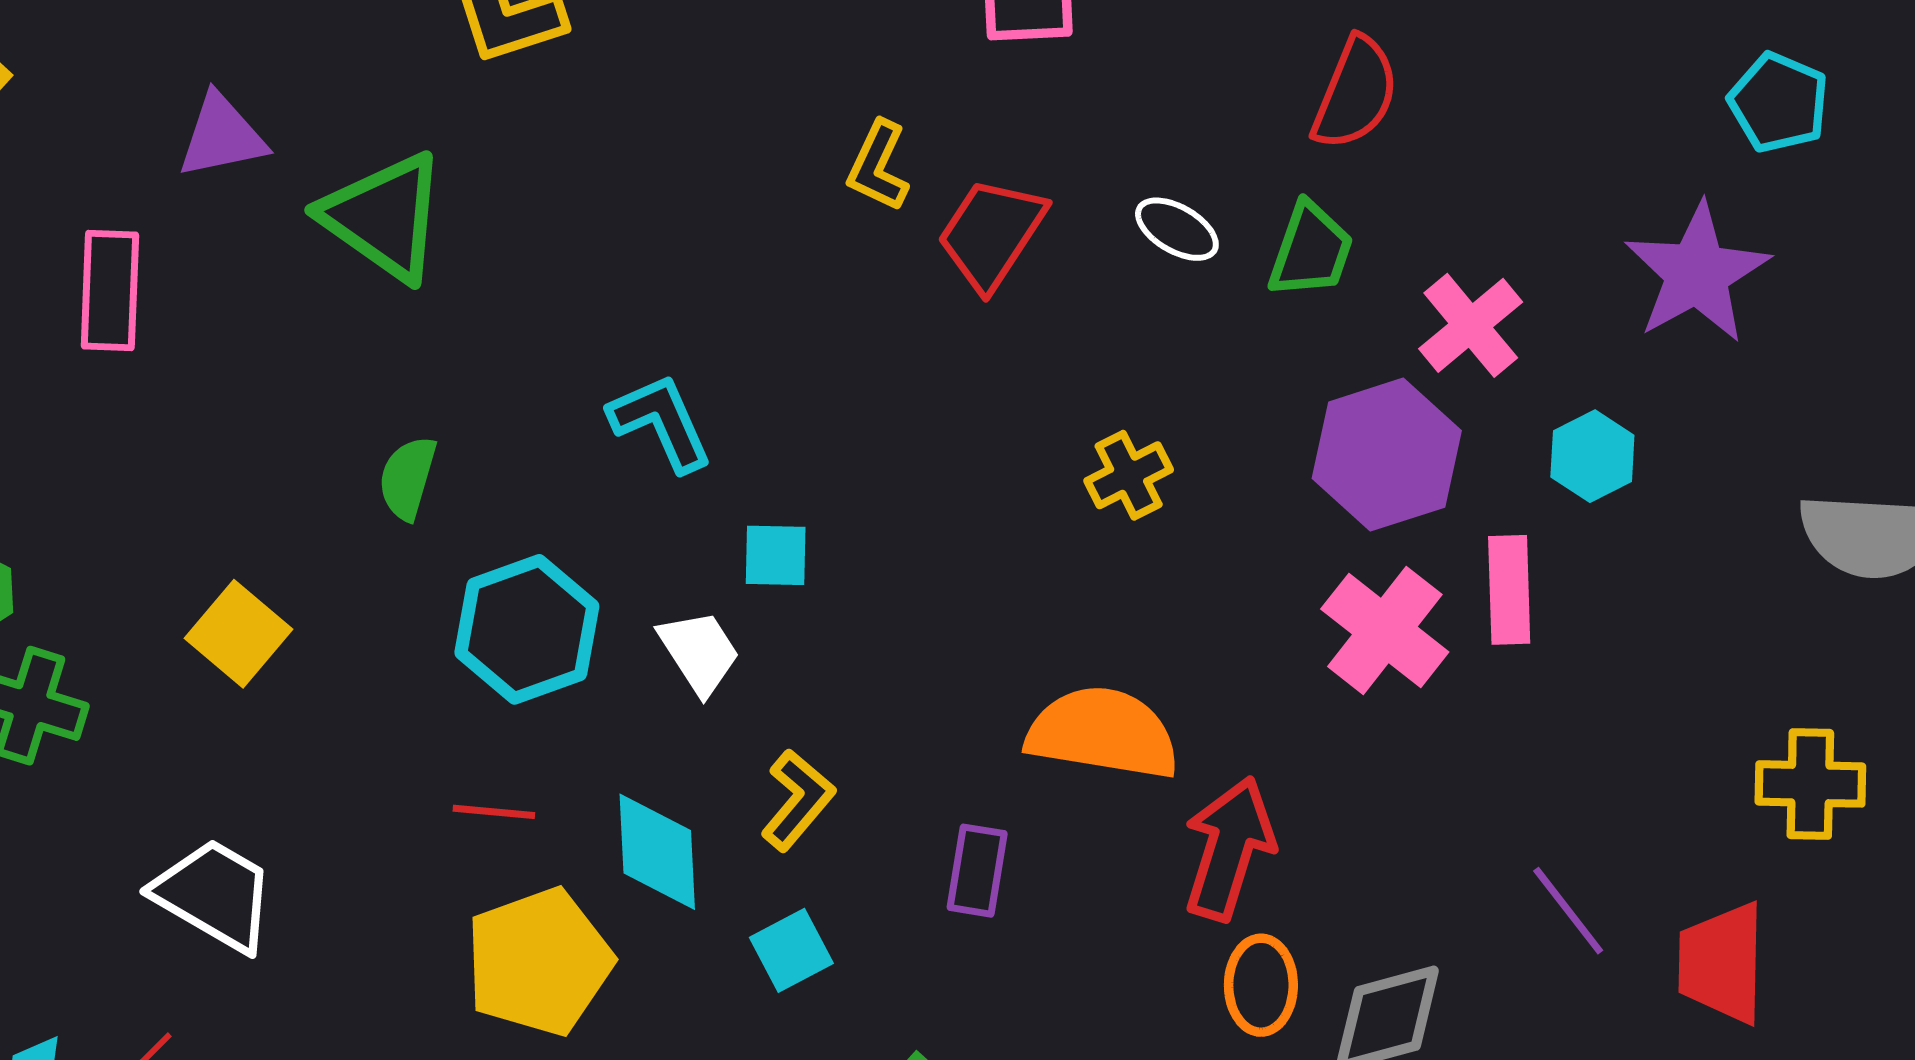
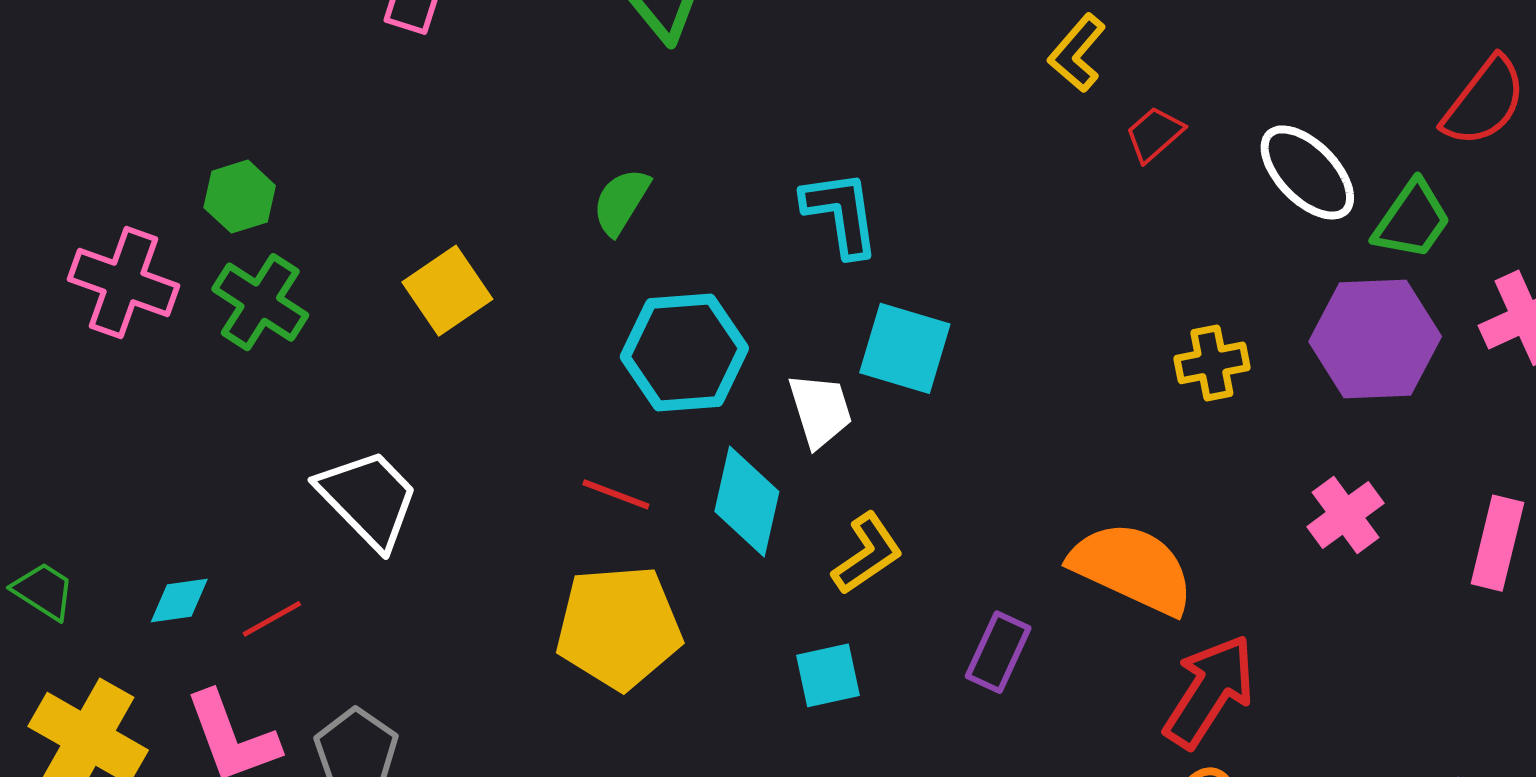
white ellipse: (1177, 229) -> (1307, 172), size x1.5
red trapezoid: (991, 234) -> (1154, 134), size x0.6
purple hexagon: (1387, 455) -> (1375, 339), moved
cyan square: (776, 555) -> (905, 348), size x1.5
pink cross: (1385, 630) -> (1346, 515), moved, size x0.7
cyan diamond: (657, 852) -> (747, 501), moved

